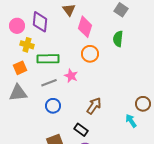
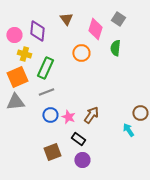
pink diamond: (85, 27) -> (95, 29), moved
orange circle: (90, 54) -> (81, 53), moved
green rectangle: (48, 59) -> (45, 68), turned -65
orange square: (20, 68) -> (17, 77), size x1.5
pink star: (71, 76) -> (68, 117), moved

